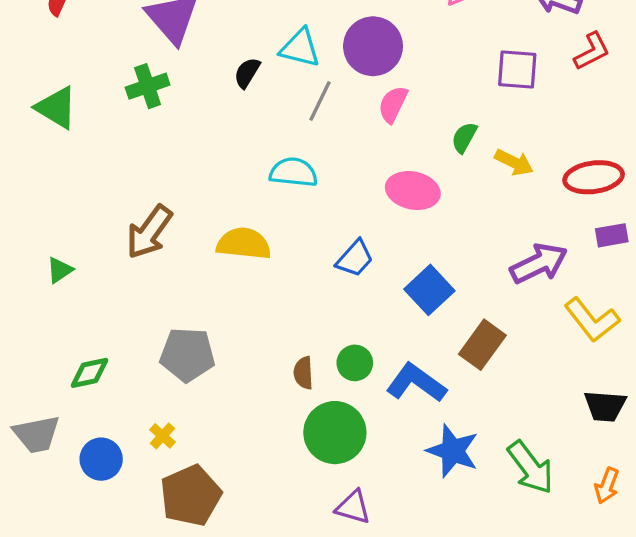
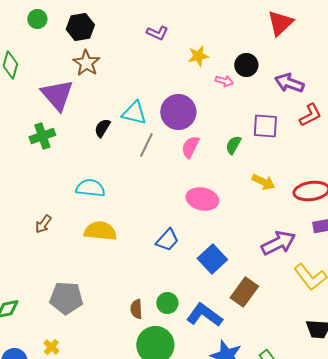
green semicircle: (464, 137) -> (233, 145), moved
cyan semicircle: (293, 172) -> (90, 188), moved
brown arrow: (149, 232) -> (43, 224), size x0.6

